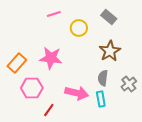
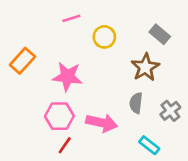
gray rectangle: (109, 17) -> (160, 34), moved
orange rectangle: (17, 63) -> (22, 61), moved
pink hexagon: (32, 88) -> (59, 116), moved
cyan rectangle: (101, 99) -> (149, 145), moved, turned -42

